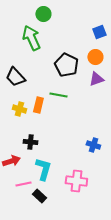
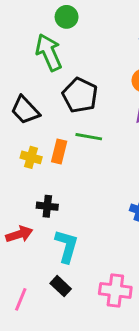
black pentagon: (66, 65) -> (80, 95), moved
pink cross: (76, 181) -> (115, 290), moved
pink line: (23, 184) -> (21, 299), moved, turned -56

